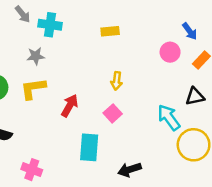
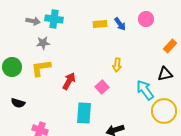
gray arrow: (23, 14) -> (33, 21), moved, turned -40
blue arrow: (190, 31) -> (120, 24), moved
pink circle: (170, 52) -> (146, 19), moved
yellow arrow: (117, 81) -> (117, 65), moved

